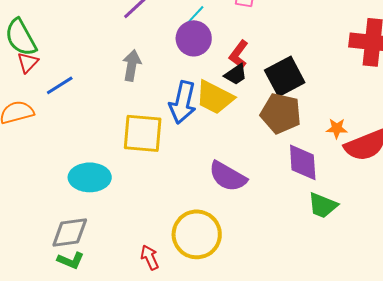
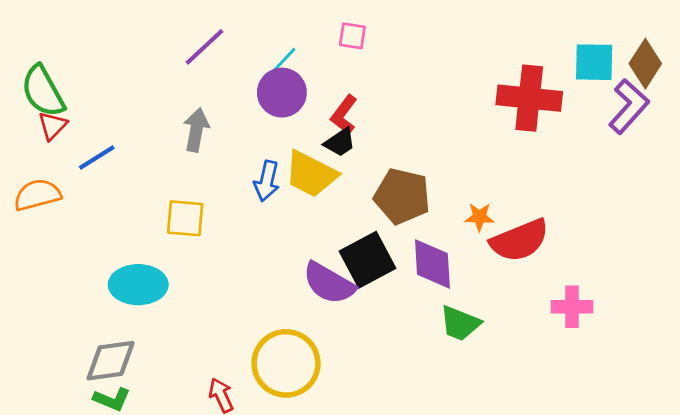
black square: (285, 76) -> (368, 260), moved
blue arrow: (183, 102) -> (267, 181), size x0.7
yellow square: (143, 133) -> (185, 218), moved, size x0.7

